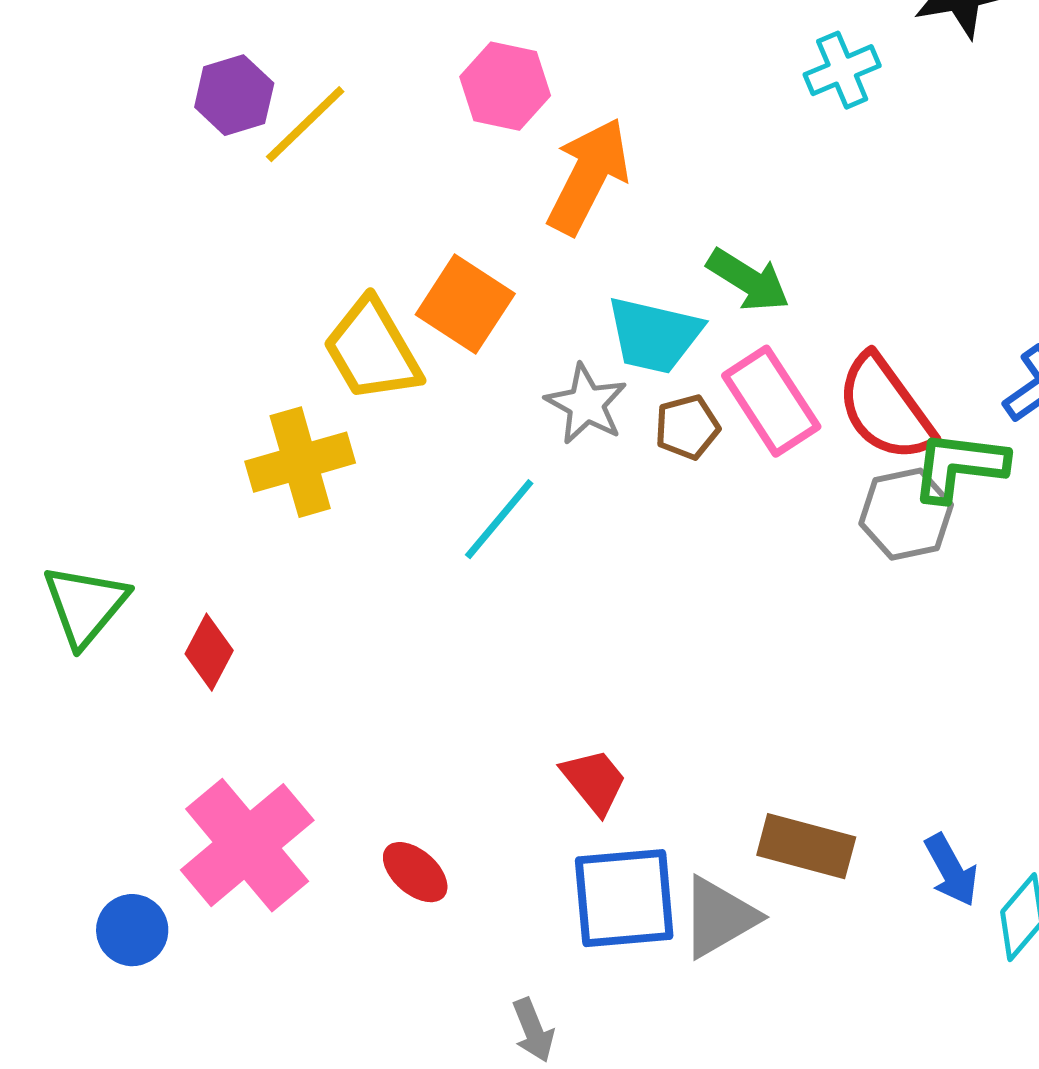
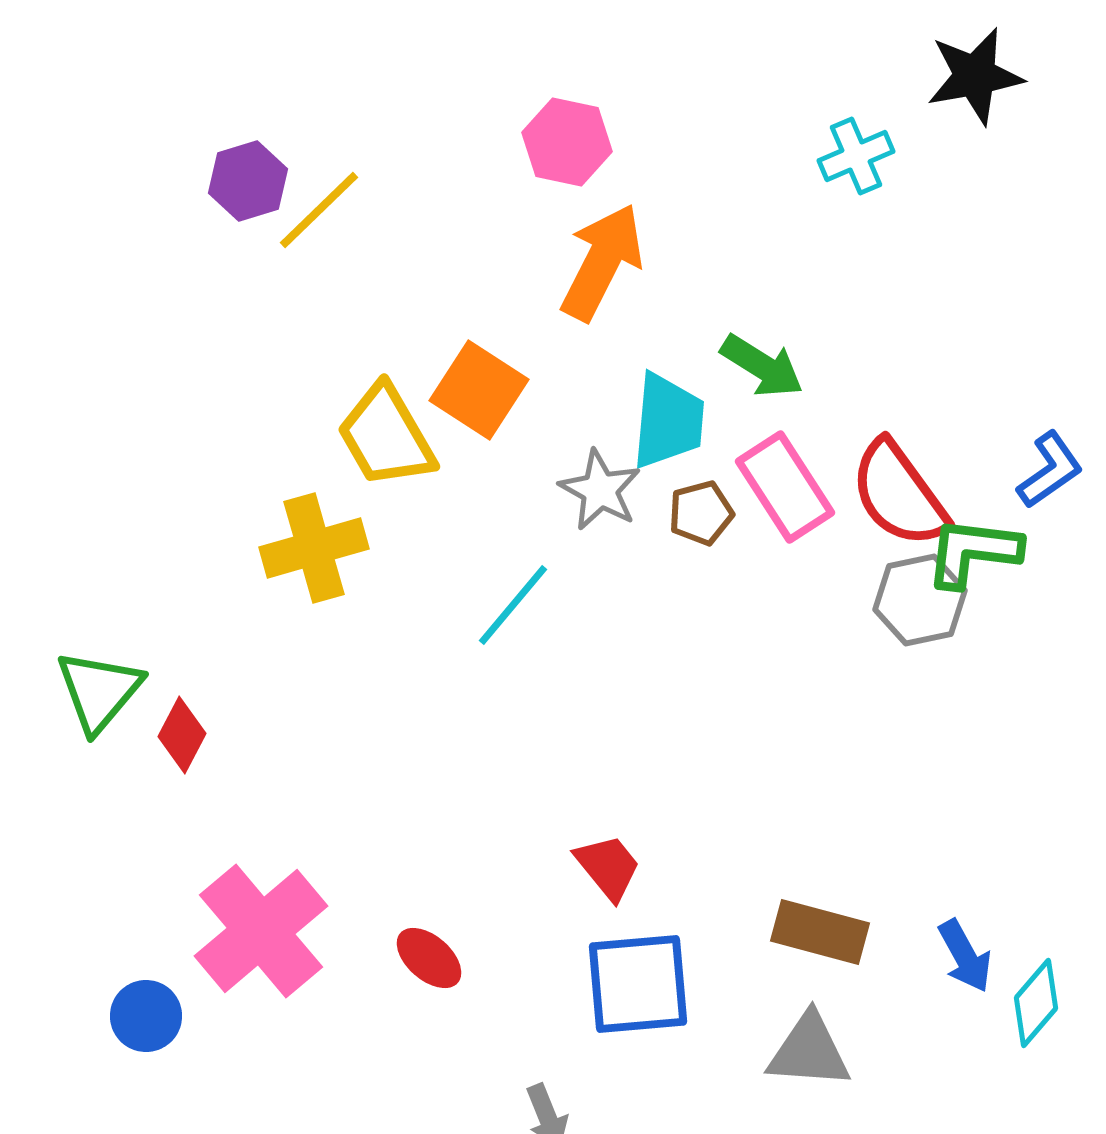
pink hexagon: (505, 86) -> (567, 142), moved
cyan trapezoid: (654, 335) -> (668, 421), turned -98
red diamond: (209, 652) -> (182, 735), moved
gray triangle: (719, 917) -> (809, 1051), moved, turned 34

